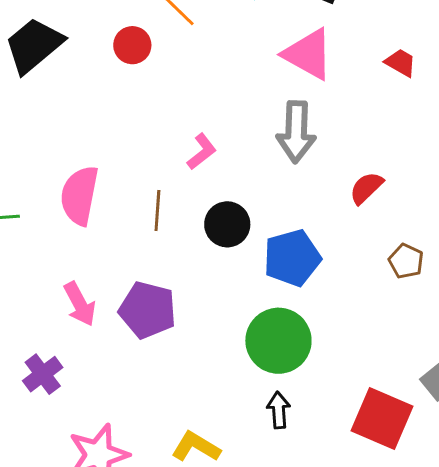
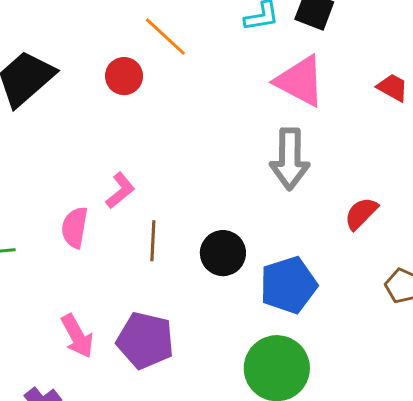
pink L-shape: (202, 152) -> (120, 190), moved
pink semicircle: (80, 195) -> (75, 227), size x0.7

